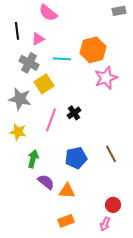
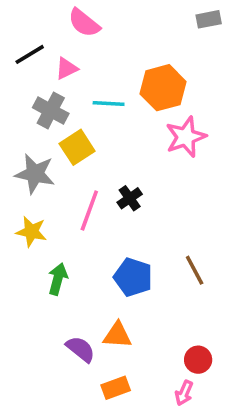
black line: (17, 31) -> (30, 54), turned 66
blue pentagon: (76, 158) -> (133, 277), turned 30
purple semicircle: (46, 182) -> (81, 349), moved

